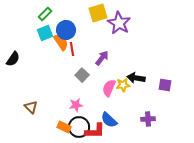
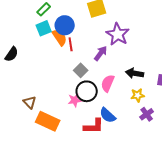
purple star: (119, 23) -> (118, 34), moved
yellow star: (123, 85) -> (138, 95), moved
purple cross: (148, 119) -> (147, 114), turned -32
orange rectangle: (64, 127) -> (48, 121), moved, size x1.6
black circle: (79, 127) -> (87, 91), moved

